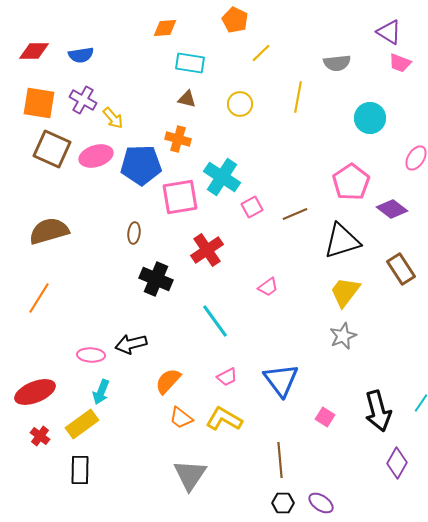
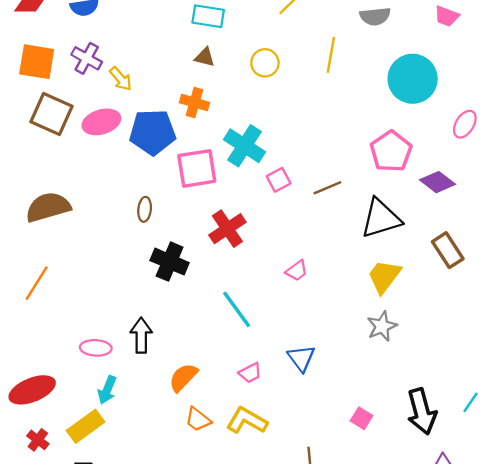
cyan circle: (370, 118) -> (413, 79), size x1.4
black arrow: (131, 344) -> (141, 335), turned 104
blue triangle: (281, 380) -> (301, 358), moved, size x0.7

